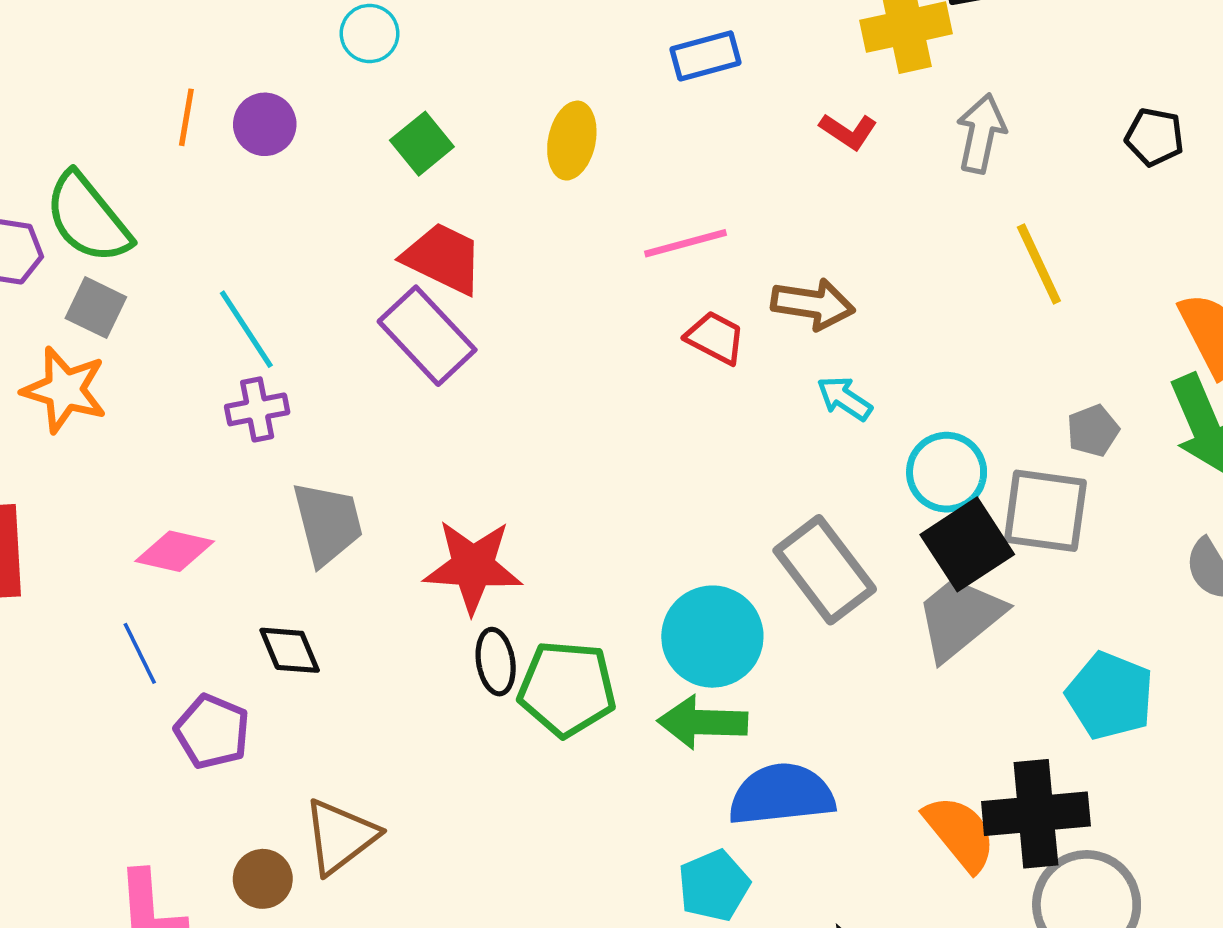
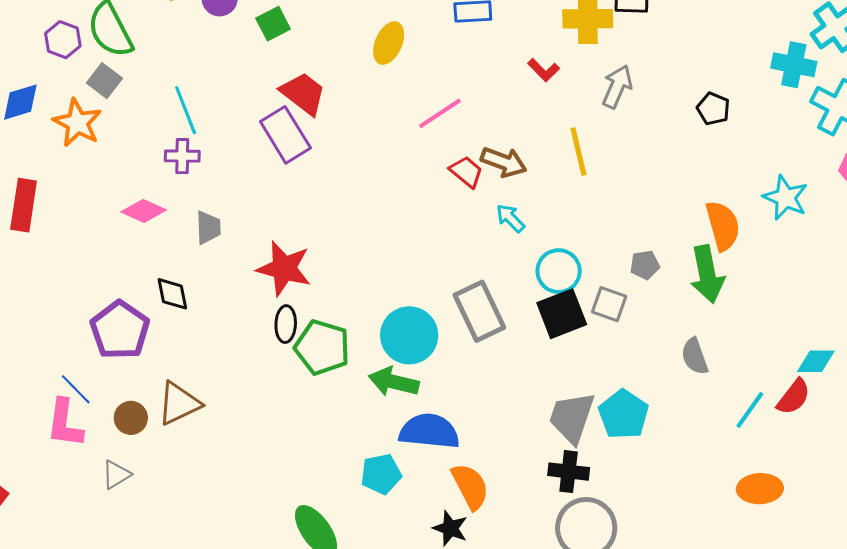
green square: (422, 144) -> (273, 24), moved
pink line: (685, 243) -> (440, 113), turned -30
yellow line: (1039, 264) -> (578, 152), moved
red trapezoid: (715, 338) -> (466, 172), moved
gray square: (1045, 511) -> (609, 304), size x0.7
gray trapezoid: (328, 523) -> (208, 228), size x0.7
pink diamond: (175, 551) -> (144, 211), moved
gray trapezoid: (960, 618) -> (572, 418), moved, turned -44
blue line: (140, 653) -> (76, 389), moved, turned -30
purple pentagon: (212, 732) -> (120, 330), size x1.4
black cross: (1036, 814) -> (569, 472), size x0.7
orange semicircle: (960, 833) -> (470, 486), moved

